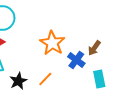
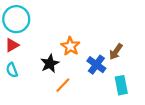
orange star: (52, 43) -> (70, 46), size x0.7
black star: (18, 81) -> (50, 64), moved

